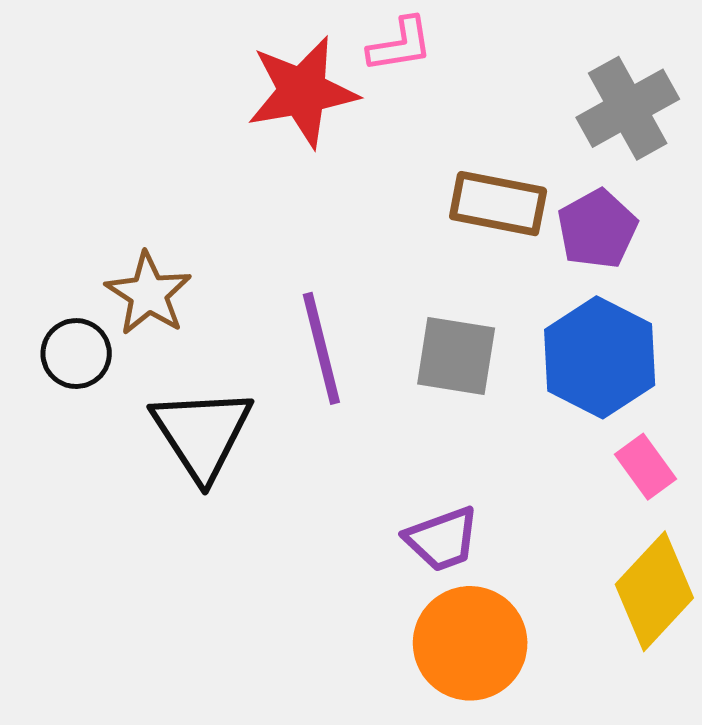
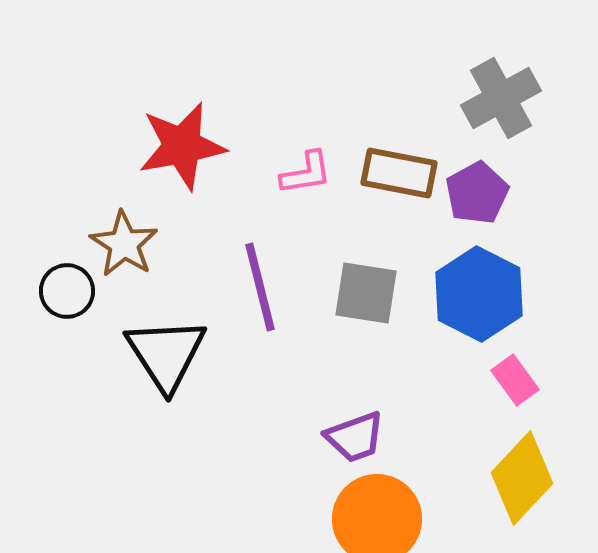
pink L-shape: (400, 45) -> (306, 173), moved
red star: (302, 92) -> (182, 146), moved

